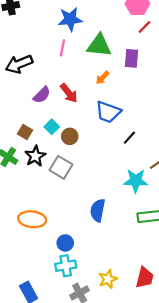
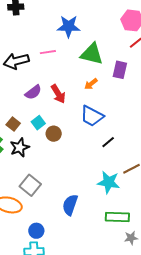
pink line: (62, 48) -> (48, 52), moved, turned 63
gray square: (61, 167) -> (30, 185), moved

